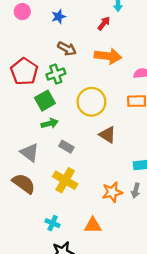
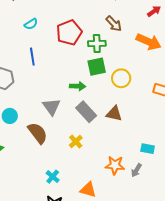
green square: (45, 101) -> (97, 67), moved
yellow circle: (91, 102) -> (121, 78), size x0.7
brown triangle: (107, 135) -> (114, 114), moved, turned -36
gray rectangle: (66, 147) -> (86, 112), size x1.5
yellow cross: (65, 180) -> (76, 142), size x0.6

